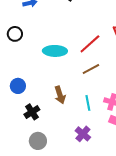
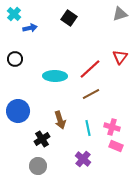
blue circle: (18, 86) -> (18, 111), size x1.5
black cross: (32, 112) -> (42, 139), moved

